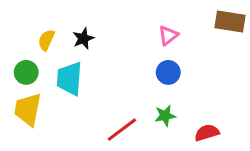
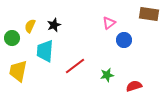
green circle: (26, 72) -> (12, 38), moved
blue circle: (168, 72) -> (124, 40), moved
red line: (122, 130) -> (75, 66), moved

